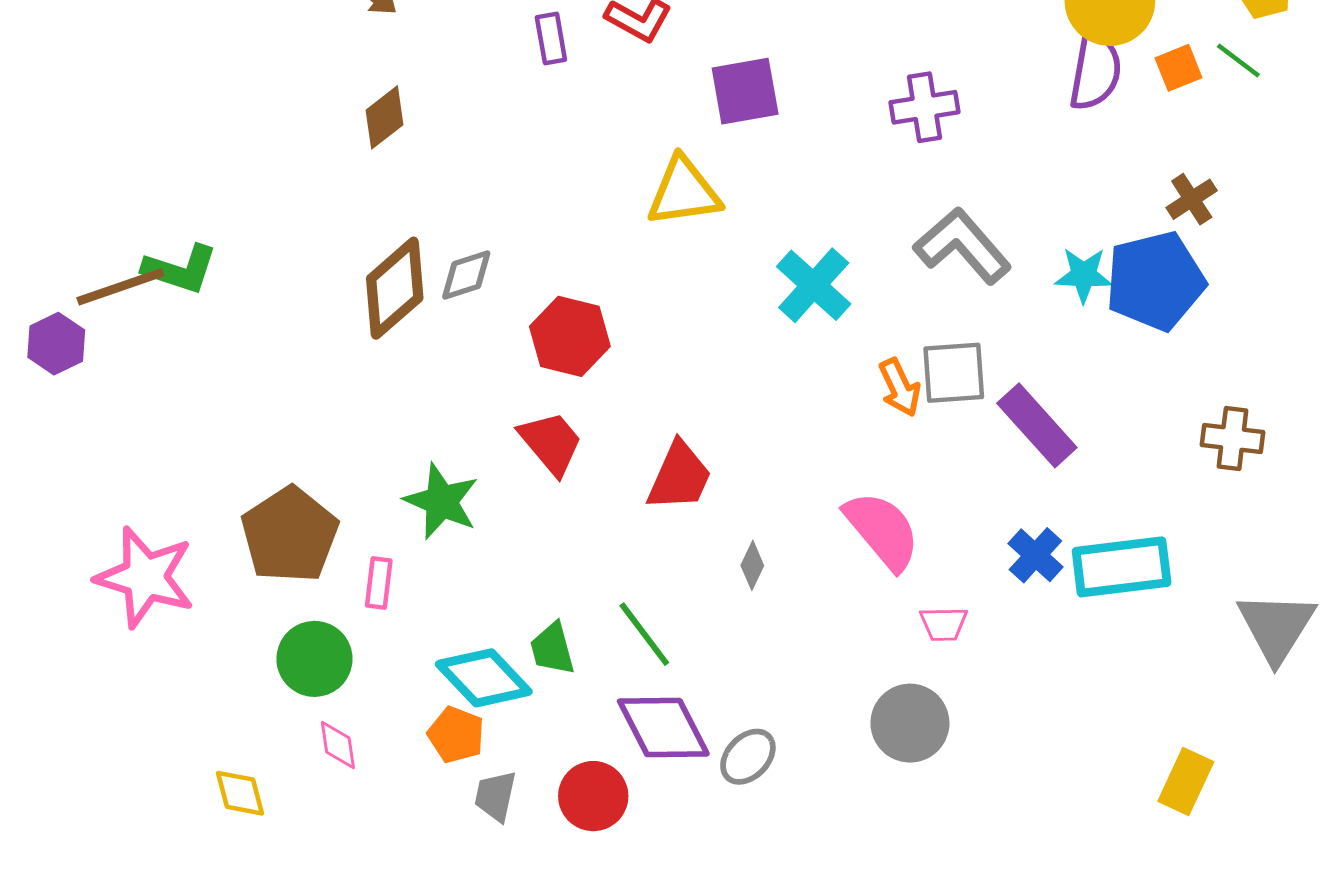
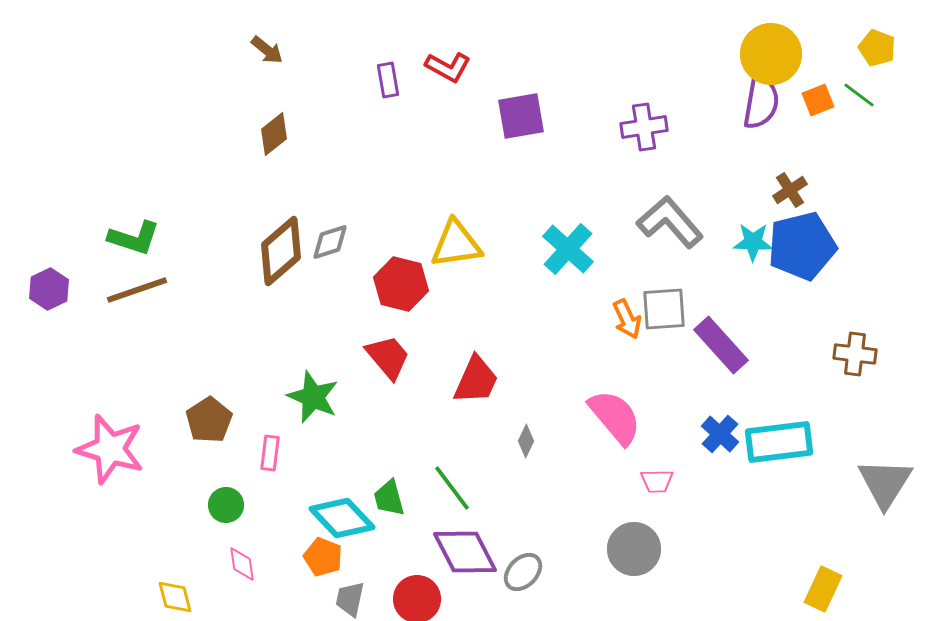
yellow triangle: (684, 192) -> (456, 244), moved
brown cross: (1192, 199) -> (790, 190), moved
brown line: (120, 287) -> (137, 290), moved
brown pentagon: (290, 535) -> (209, 420), size x0.7
green circle: (314, 659) -> (226, 505), size x0.7

